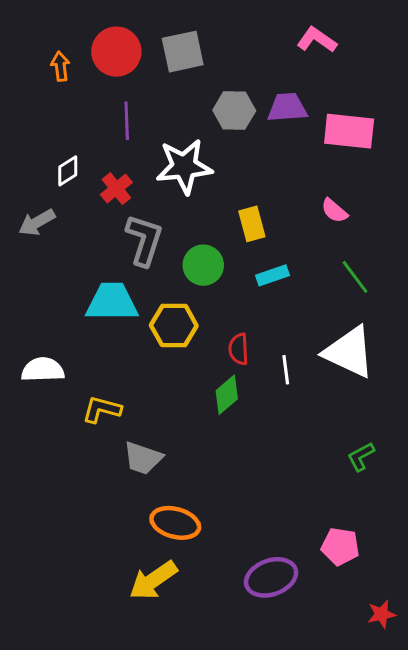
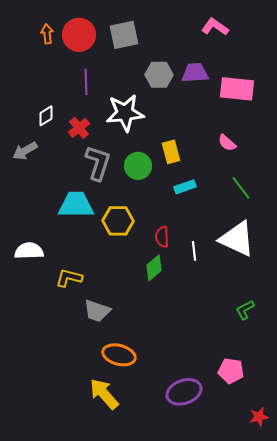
orange arrow: (60, 66) -> (47, 34), moved
green circle: (203, 265) -> (138, 166), moved
yellow arrow: (153, 580) -> (104, 394), turned 84

